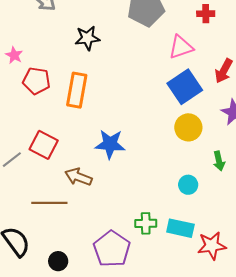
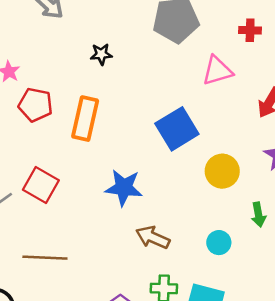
black star: (87, 38) -> (101, 54), size x0.7
blue square: (185, 87) -> (177, 129), moved
brown arrow: (78, 177) -> (153, 237), moved

